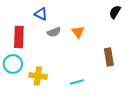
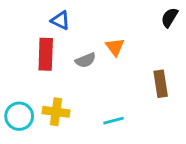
gray semicircle: (54, 32) -> (85, 60), moved
red rectangle: (19, 37) -> (46, 54), moved
cyan circle: (13, 64) -> (19, 116), moved

